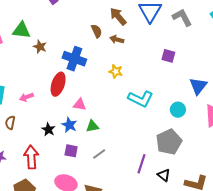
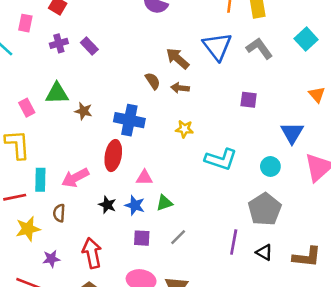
pink arrow: (26, 97) -> (75, 178), size x1.5
black star: (48, 129) -> (107, 205), moved

